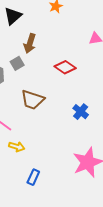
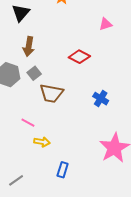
brown arrow: (30, 43) -> (29, 46), moved
gray square: (17, 63) -> (34, 73), moved

